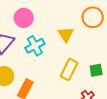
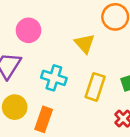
cyan cross: (35, 46) -> (54, 78), moved, turned -36

